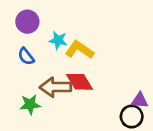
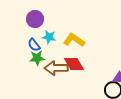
cyan star: (58, 40) -> (49, 37), moved
green star: (30, 104) -> (37, 58), moved

